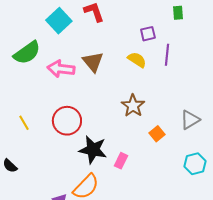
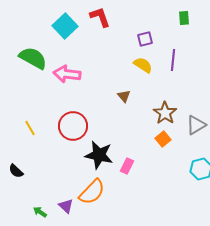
purple square: (148, 34) -> (145, 39), moved
green semicircle: (27, 53) -> (33, 58), turned -116
brown triangle: (93, 62) -> (124, 96), moved, size x0.6
brown star: (133, 106) -> (165, 113), moved

